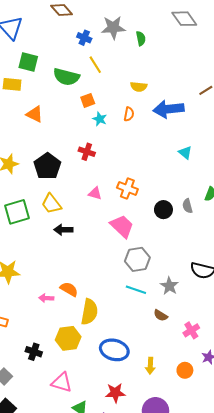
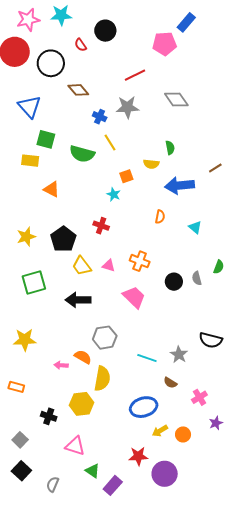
gray diamond: (184, 19) -> (176, 100), moved
green semicircle: (141, 39) -> (170, 148), moved
orange square: (88, 100) -> (126, 176), moved
orange semicircle: (129, 114) -> (160, 217), moved
yellow trapezoid: (51, 204) -> (82, 266), moved
black arrow: (63, 230) -> (78, 300), size x1.4
gray hexagon: (137, 259) -> (105, 338), moved
blue ellipse: (114, 350) -> (144, 407), moved, turned -32
yellow arrow: (150, 366) -> (160, 431), turned 56
orange circle: (185, 370) -> (183, 434), moved
red star: (115, 393) -> (138, 456), moved

